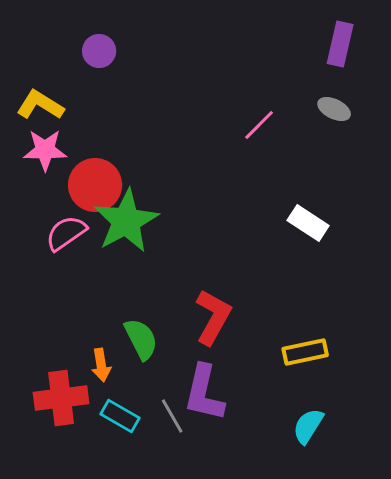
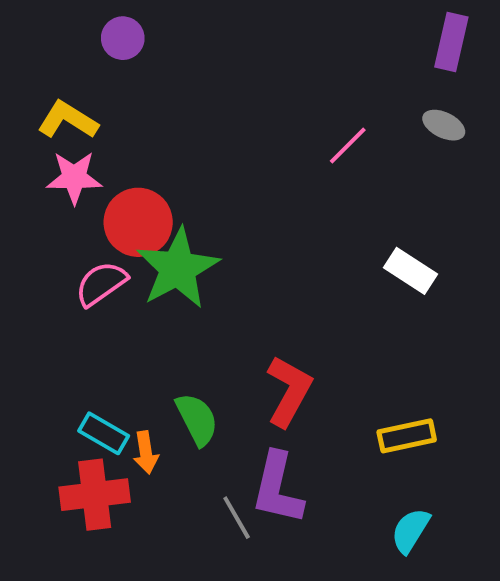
purple circle: (99, 51) -> (123, 38), moved
cyan rectangle: (120, 416) -> (104, 433), moved

